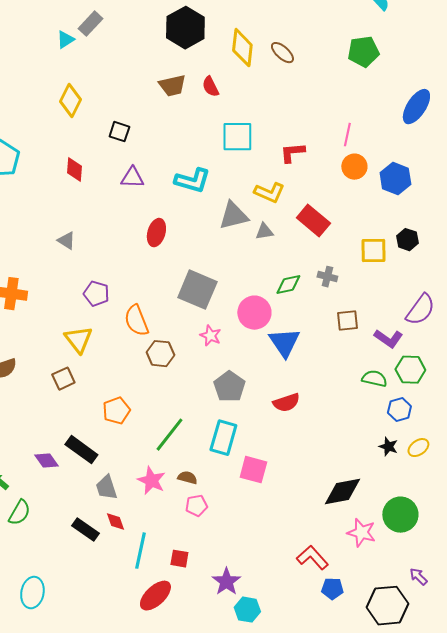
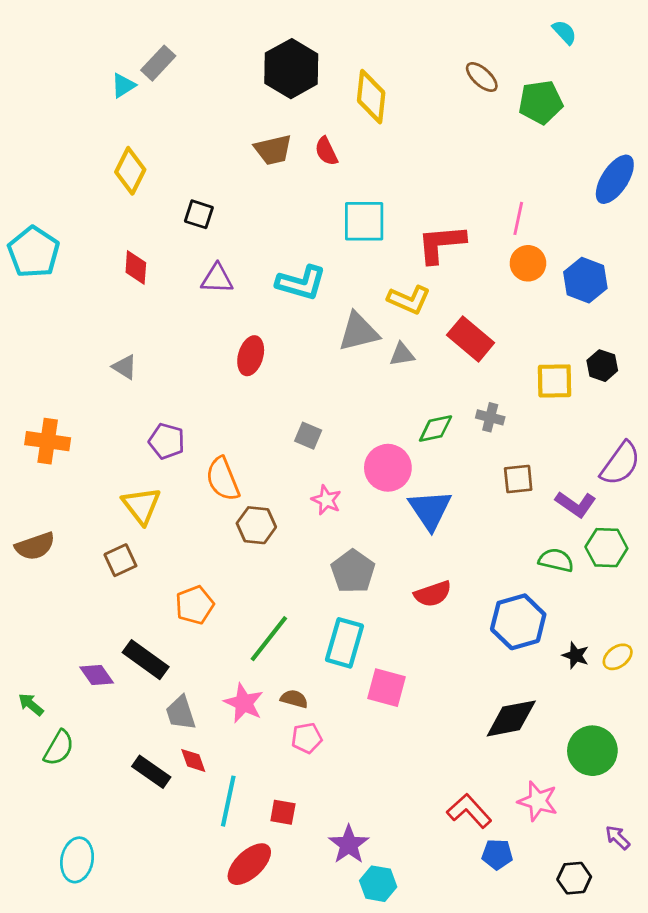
brown ellipse: (282, 53) -> (482, 77), moved
red L-shape: (292, 153) -> (441, 244), size x1.4
gray square: (197, 290) -> (308, 436), size x0.5
blue hexagon: (399, 410) -> (518, 622), moved, size x1.6
pink star: (361, 533) -> (538, 801), moved
black hexagon: (387, 606) -> (574, 878), size x0.6

